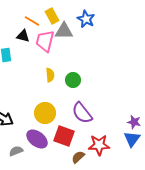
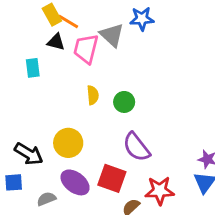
yellow rectangle: (52, 16) -> (52, 15), moved
blue star: (86, 19) -> (142, 19), turned -30
gray triangle: (64, 31) -> (112, 35), turned 42
yellow circle: (45, 113) -> (68, 143), moved

